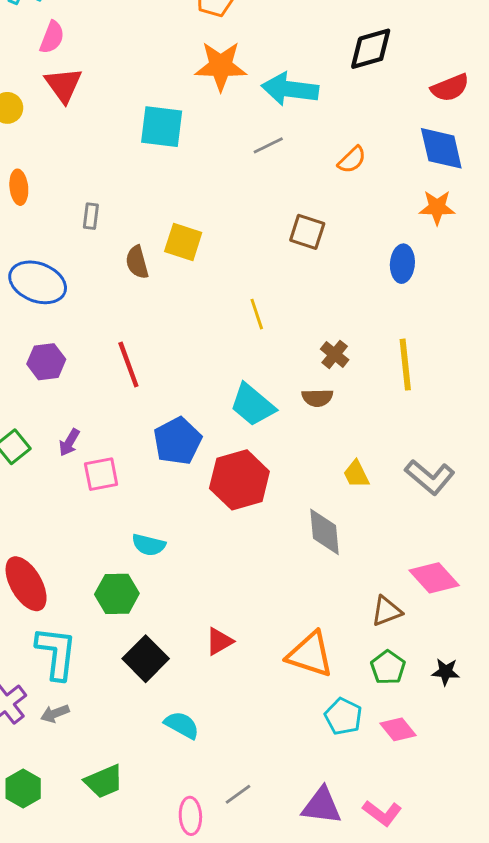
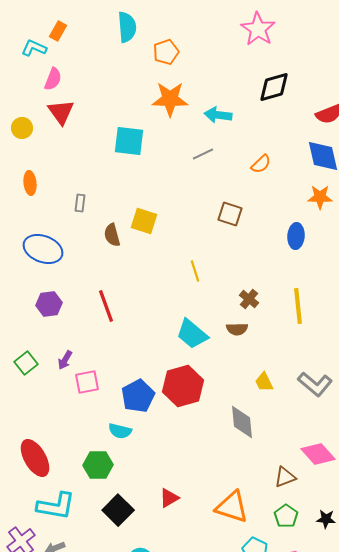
cyan arrow: (290, 89) -> (218, 115), size x0.7
blue pentagon: (177, 441) -> (138, 396), moved
cyan L-shape: (56, 653) -> (56, 506), turned 93

